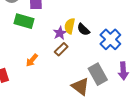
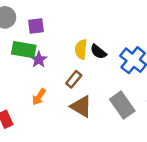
purple star: (60, 33) -> (39, 59), moved
brown triangle: (80, 86) -> (81, 107), moved

